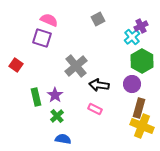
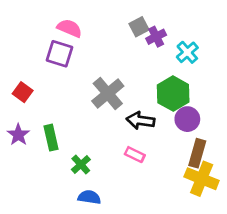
purple cross: (141, 26) -> (156, 37), moved
green hexagon: (142, 61) -> (173, 94), moved
purple star: (55, 95) -> (18, 135), moved

